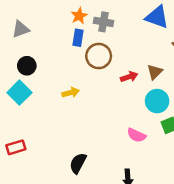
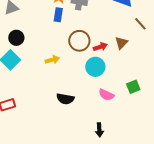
brown circle: (99, 56) -> (79, 41), moved
cyan circle: (157, 101) -> (95, 67), moved
black semicircle: (78, 163) -> (65, 99), moved, turned -108

